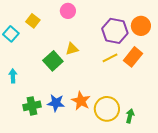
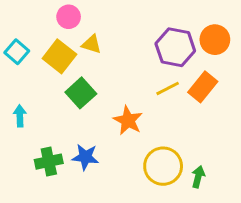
pink circle: (68, 11) -> (69, 17), moved
yellow square: (33, 21) -> (59, 56), moved, size x1.5
yellow triangle: (72, 49) -> (91, 44), moved, turned 32
orange star: (81, 101) -> (128, 120), moved

